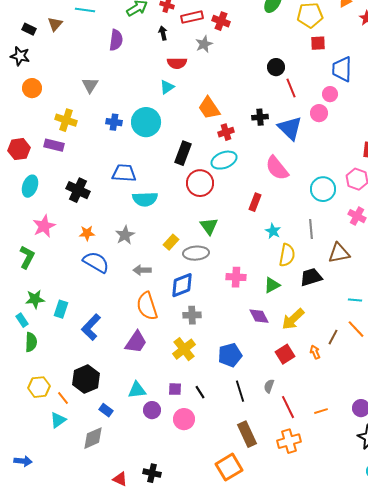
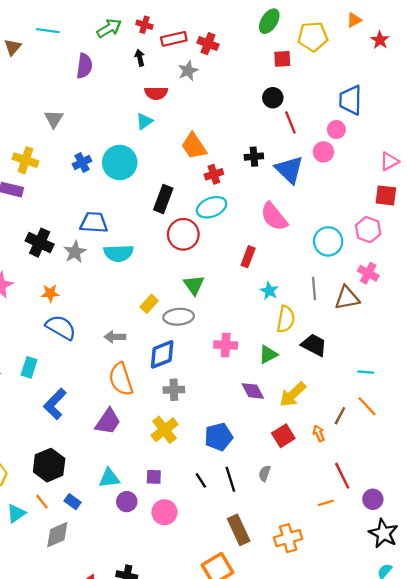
red square: (318, 43) -> (282, 59), moved
blue cross: (114, 122) -> (82, 162), turned -35
gray star: (125, 235) -> (75, 252), moved
brown triangle: (339, 253) -> (347, 298), moved
black trapezoid: (311, 277) -> (314, 345), turned 45
cyan rectangle: (61, 309) -> (29, 367), moved
black line: (200, 392) -> (201, 480), moved
orange line: (63, 398) -> (42, 502), moved
red line: (288, 407) -> (342, 476), moved

